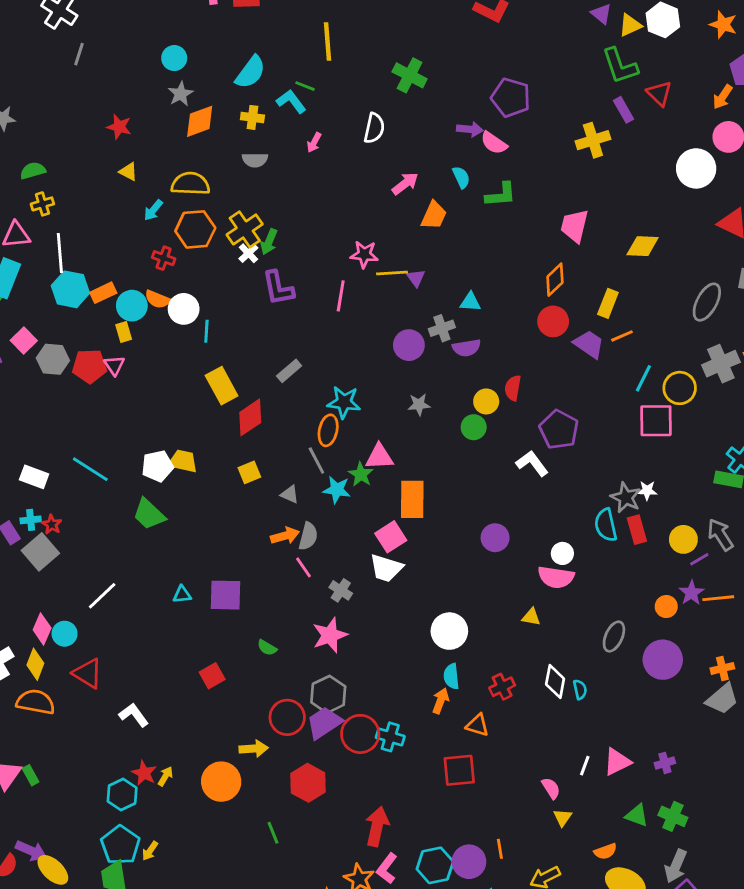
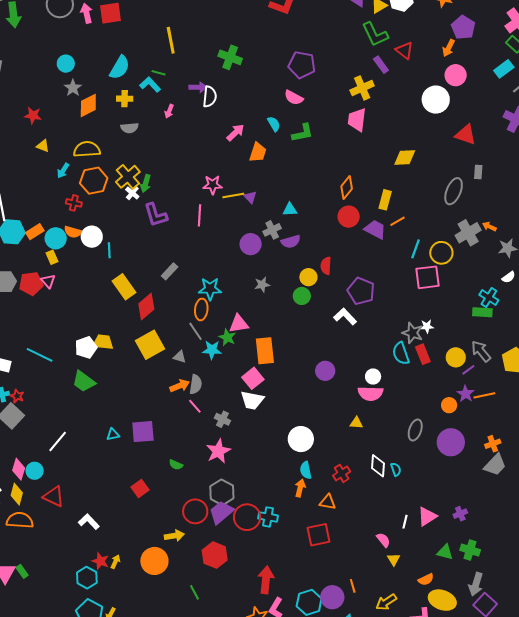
purple arrow: (470, 129) -> (198, 87), moved
pink trapezoid: (574, 226) -> (357, 120), moved
yellow square: (249, 472) -> (150, 345), size x1.8

